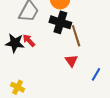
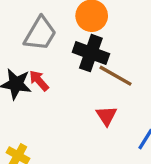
brown line: (76, 36) -> (115, 76), turned -45

